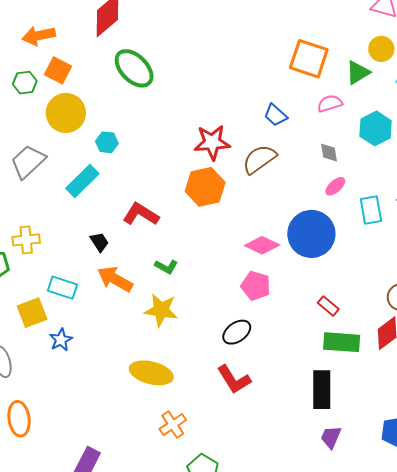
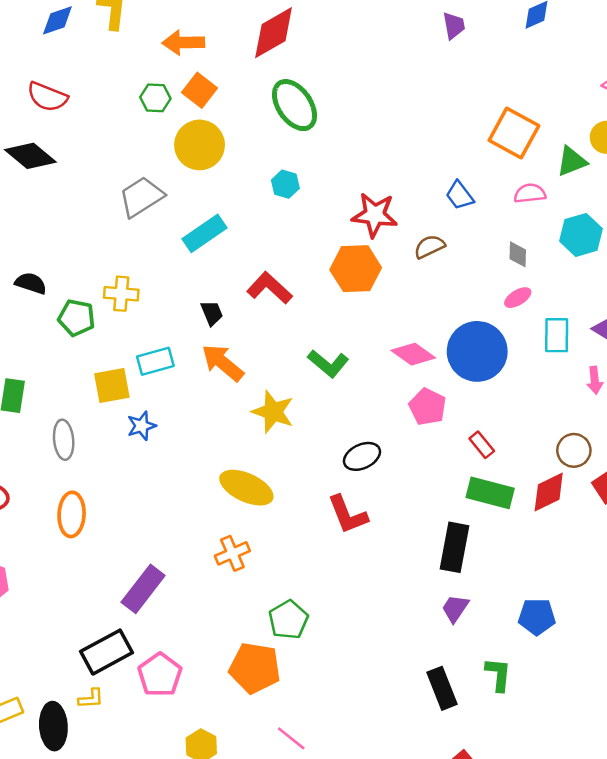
cyan hexagon: (107, 142) -> (285, 184), moved
brown semicircle: (259, 159) -> (430, 247), size x0.7
green L-shape: (166, 267) -> (328, 363), moved, size x1.4
pink pentagon: (256, 286) -> (428, 407), moved
cyan rectangle: (62, 288) -> (155, 361), turned -44
orange cross: (173, 425) -> (232, 553), moved

